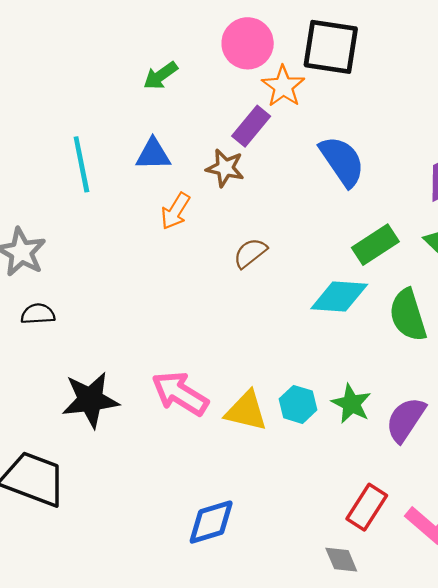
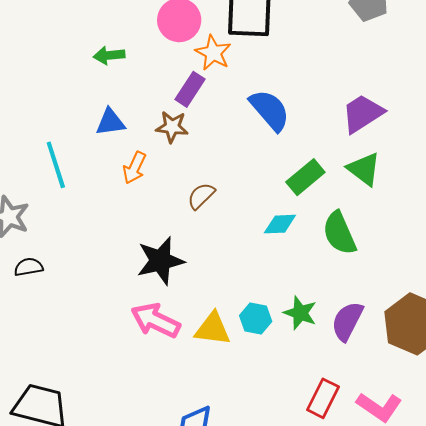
green arrow: (160, 76) -> (109, 55), turned 36
cyan line: (81, 164) -> (56, 165), moved
cyan diamond: (339, 297) -> (280, 224), size x0.7
black star: (90, 400) -> (160, 261), moved

